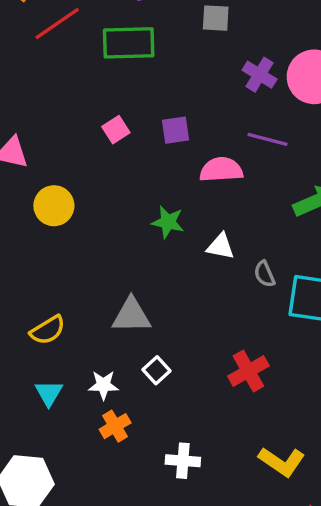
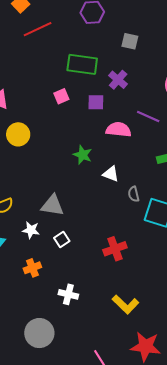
green rectangle: (129, 43) -> (82, 64), moved
purple cross: (260, 75) -> (118, 80), moved
white star: (103, 385) -> (31, 230), moved

